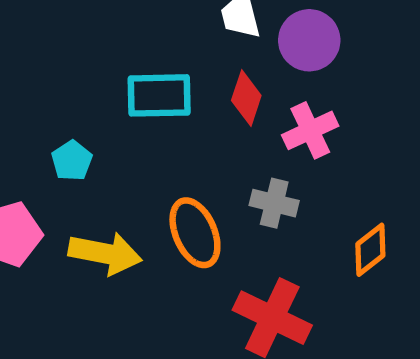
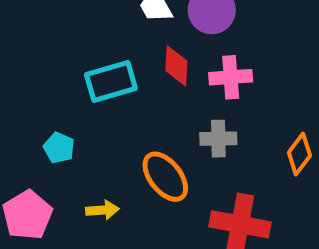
pink cross: (310, 130) -> (231, 77), turned 36
yellow arrow: (105, 253) -> (102, 210), size x0.6

